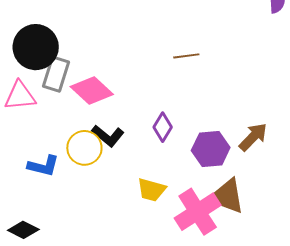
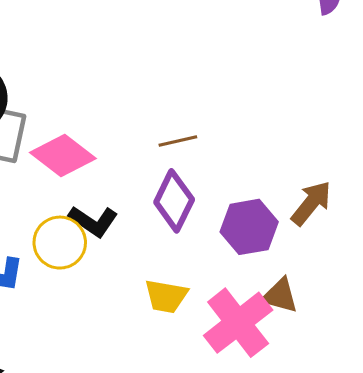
brown line: (186, 56) -> (178, 141), moved
purple diamond: (163, 127) -> (174, 201), size x1.4
brown triangle: (227, 196) -> (280, 296), size x0.7

